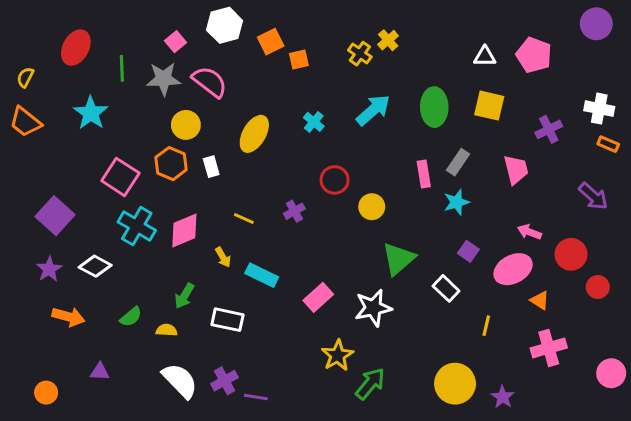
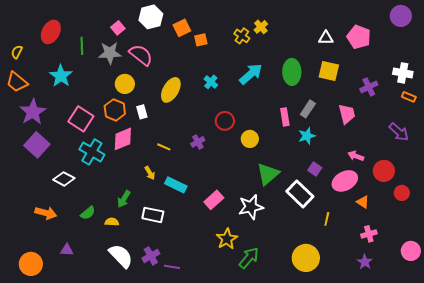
pink diamond: (184, 230) -> (123, 139), moved
purple star: (49, 269) -> (33, 112), moved, size x1.5
white rectangle: (446, 288) -> (300, 194), size x1.5
pink cross: (549, 348) -> (369, 234), size x0.7
orange circle: (46, 393) -> (31, 264), size x1.5
purple star: (503, 397) -> (365, 262), moved

